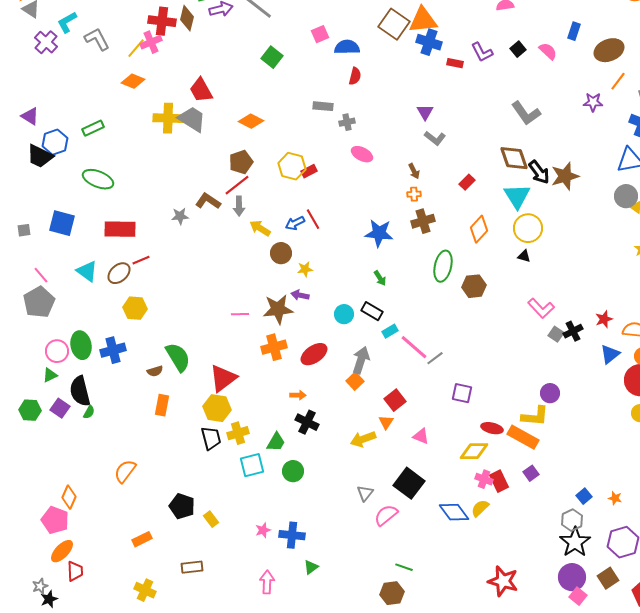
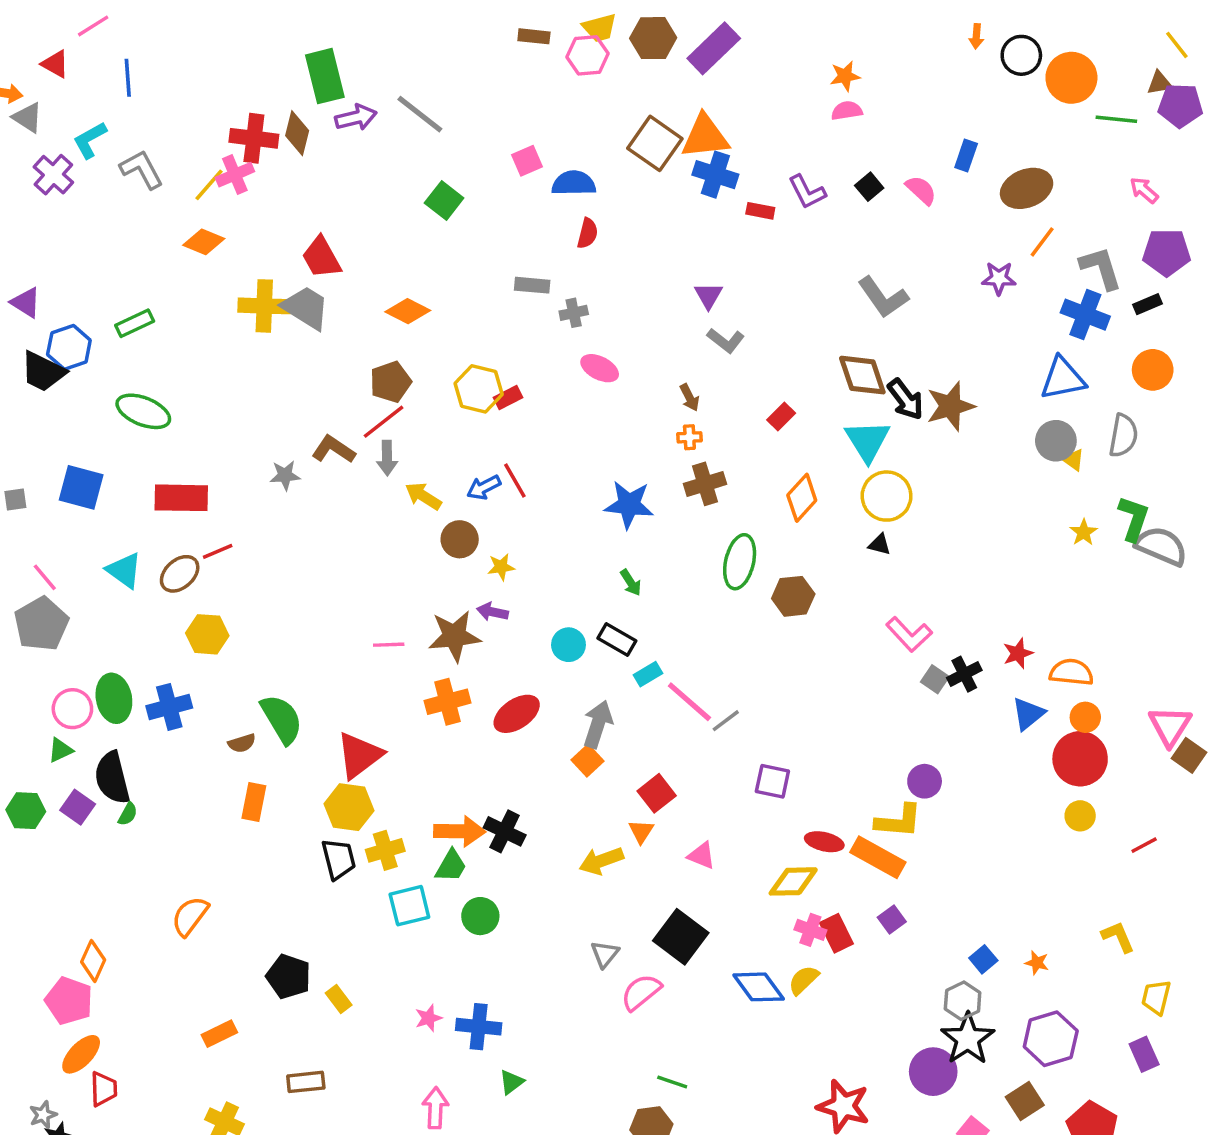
orange arrow: (298, 395) -> (460, 831), moved, size x1.8
purple circle: (572, 577) -> (933, 1072), moved

